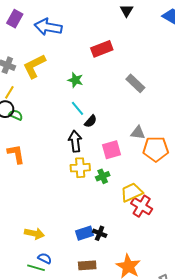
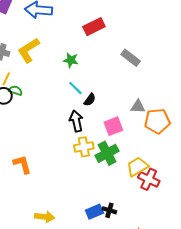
green semicircle: (16, 115) -> (15, 91), moved
orange L-shape: (16, 154) -> (22, 164), moved
green cross: (103, 176) -> (107, 153), size x1.6

